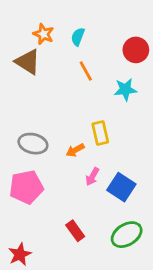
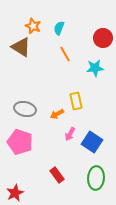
pink pentagon: (26, 187) -> (20, 142), turned 30
green ellipse: (127, 235) -> (96, 178), turned -55

